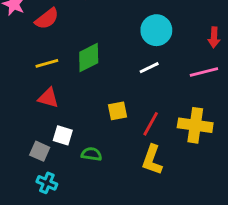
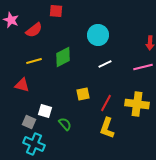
cyan circle: (156, 30) -> (98, 35), moved
red triangle: (48, 98) -> (22, 85), moved
green semicircle: (92, 154) -> (65, 124), turned 40
cyan cross: (47, 183) -> (34, 144), size x1.5

